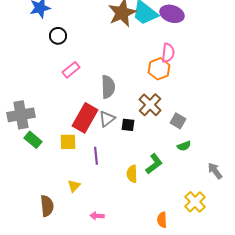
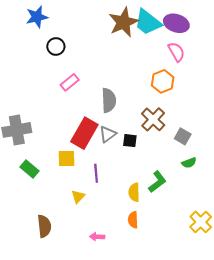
pink semicircle: (168, 53) -> (176, 52), moved, turned -36
green rectangle: (33, 140) -> (29, 169), moved
yellow triangle: (74, 186) -> (78, 197), moved
orange semicircle: (162, 220) -> (133, 220), moved

